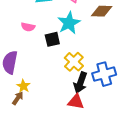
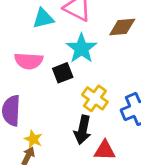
pink semicircle: (28, 27) -> (29, 61), size x1.5
black arrow: (80, 83) -> (83, 130), moved

